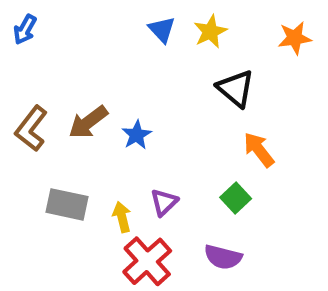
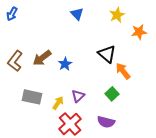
yellow star: (210, 32) -> (117, 15), moved
orange star: (295, 38) -> (139, 32), moved
black triangle: (236, 89) -> (107, 54), moved
yellow arrow: (122, 217) -> (58, 103), turned 48

